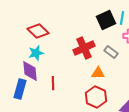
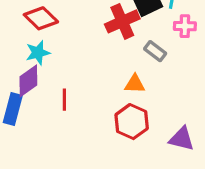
red cross: (84, 48) -> (122, 21), moved
purple diamond: (30, 71) -> (28, 81), turned 60

